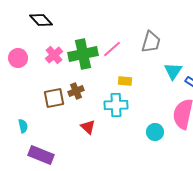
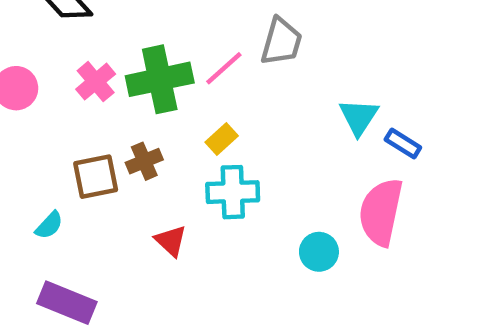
gray trapezoid: (151, 42) -> (281, 42), moved
yellow rectangle: (125, 81) -> (222, 139), moved, turned -48
cyan semicircle: (23, 126) -> (49, 225), moved, turned 56

